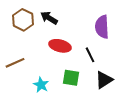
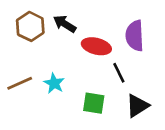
red ellipse: (60, 46) -> (96, 46), moved
cyan star: (41, 85) -> (54, 83), moved

